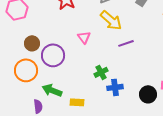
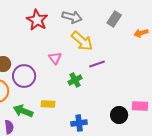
green cross: (101, 72) -> (75, 80), moved
blue cross: (115, 87) -> (79, 123), moved
yellow rectangle: (77, 102) -> (48, 104), moved

